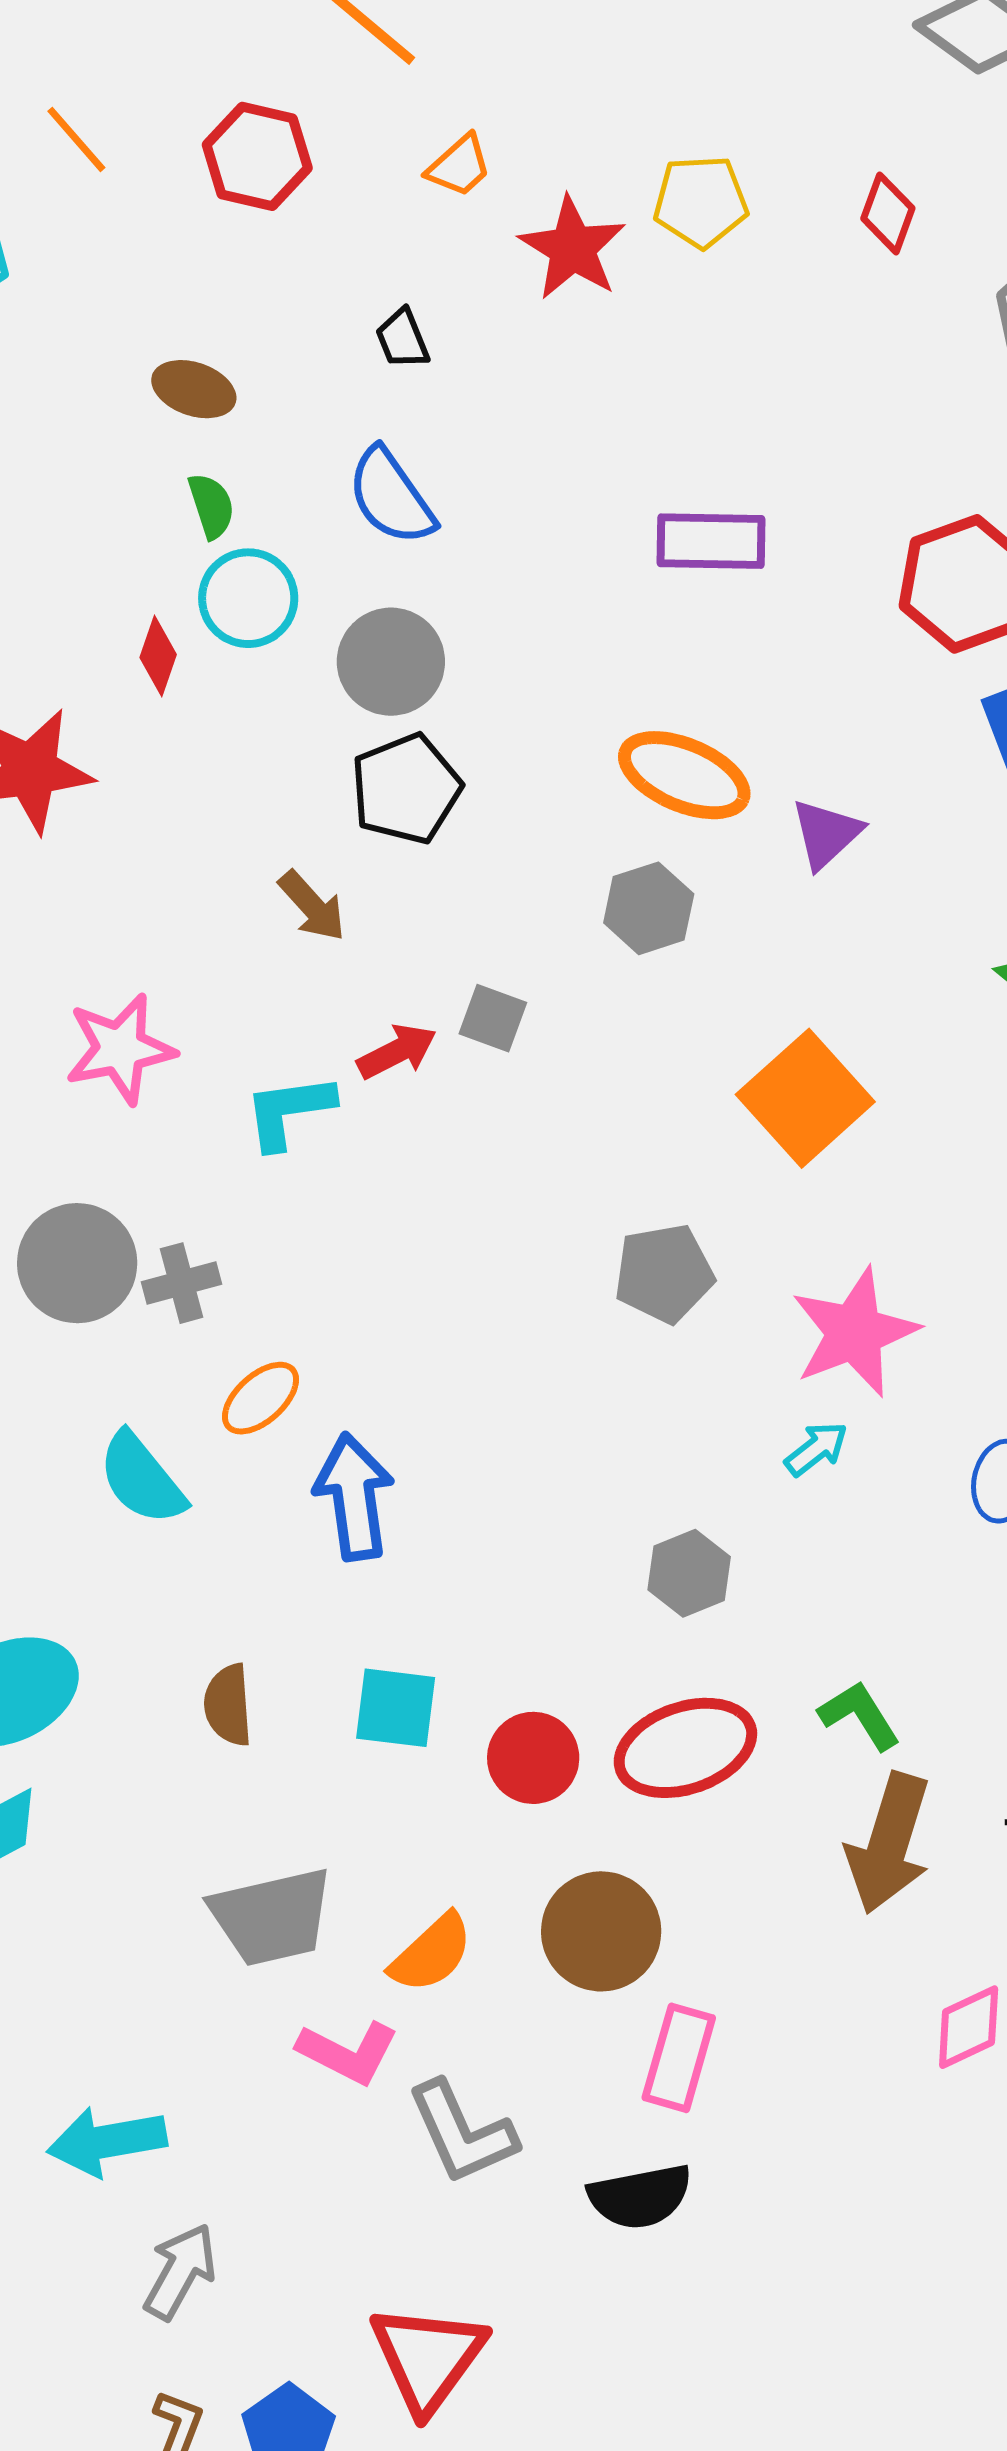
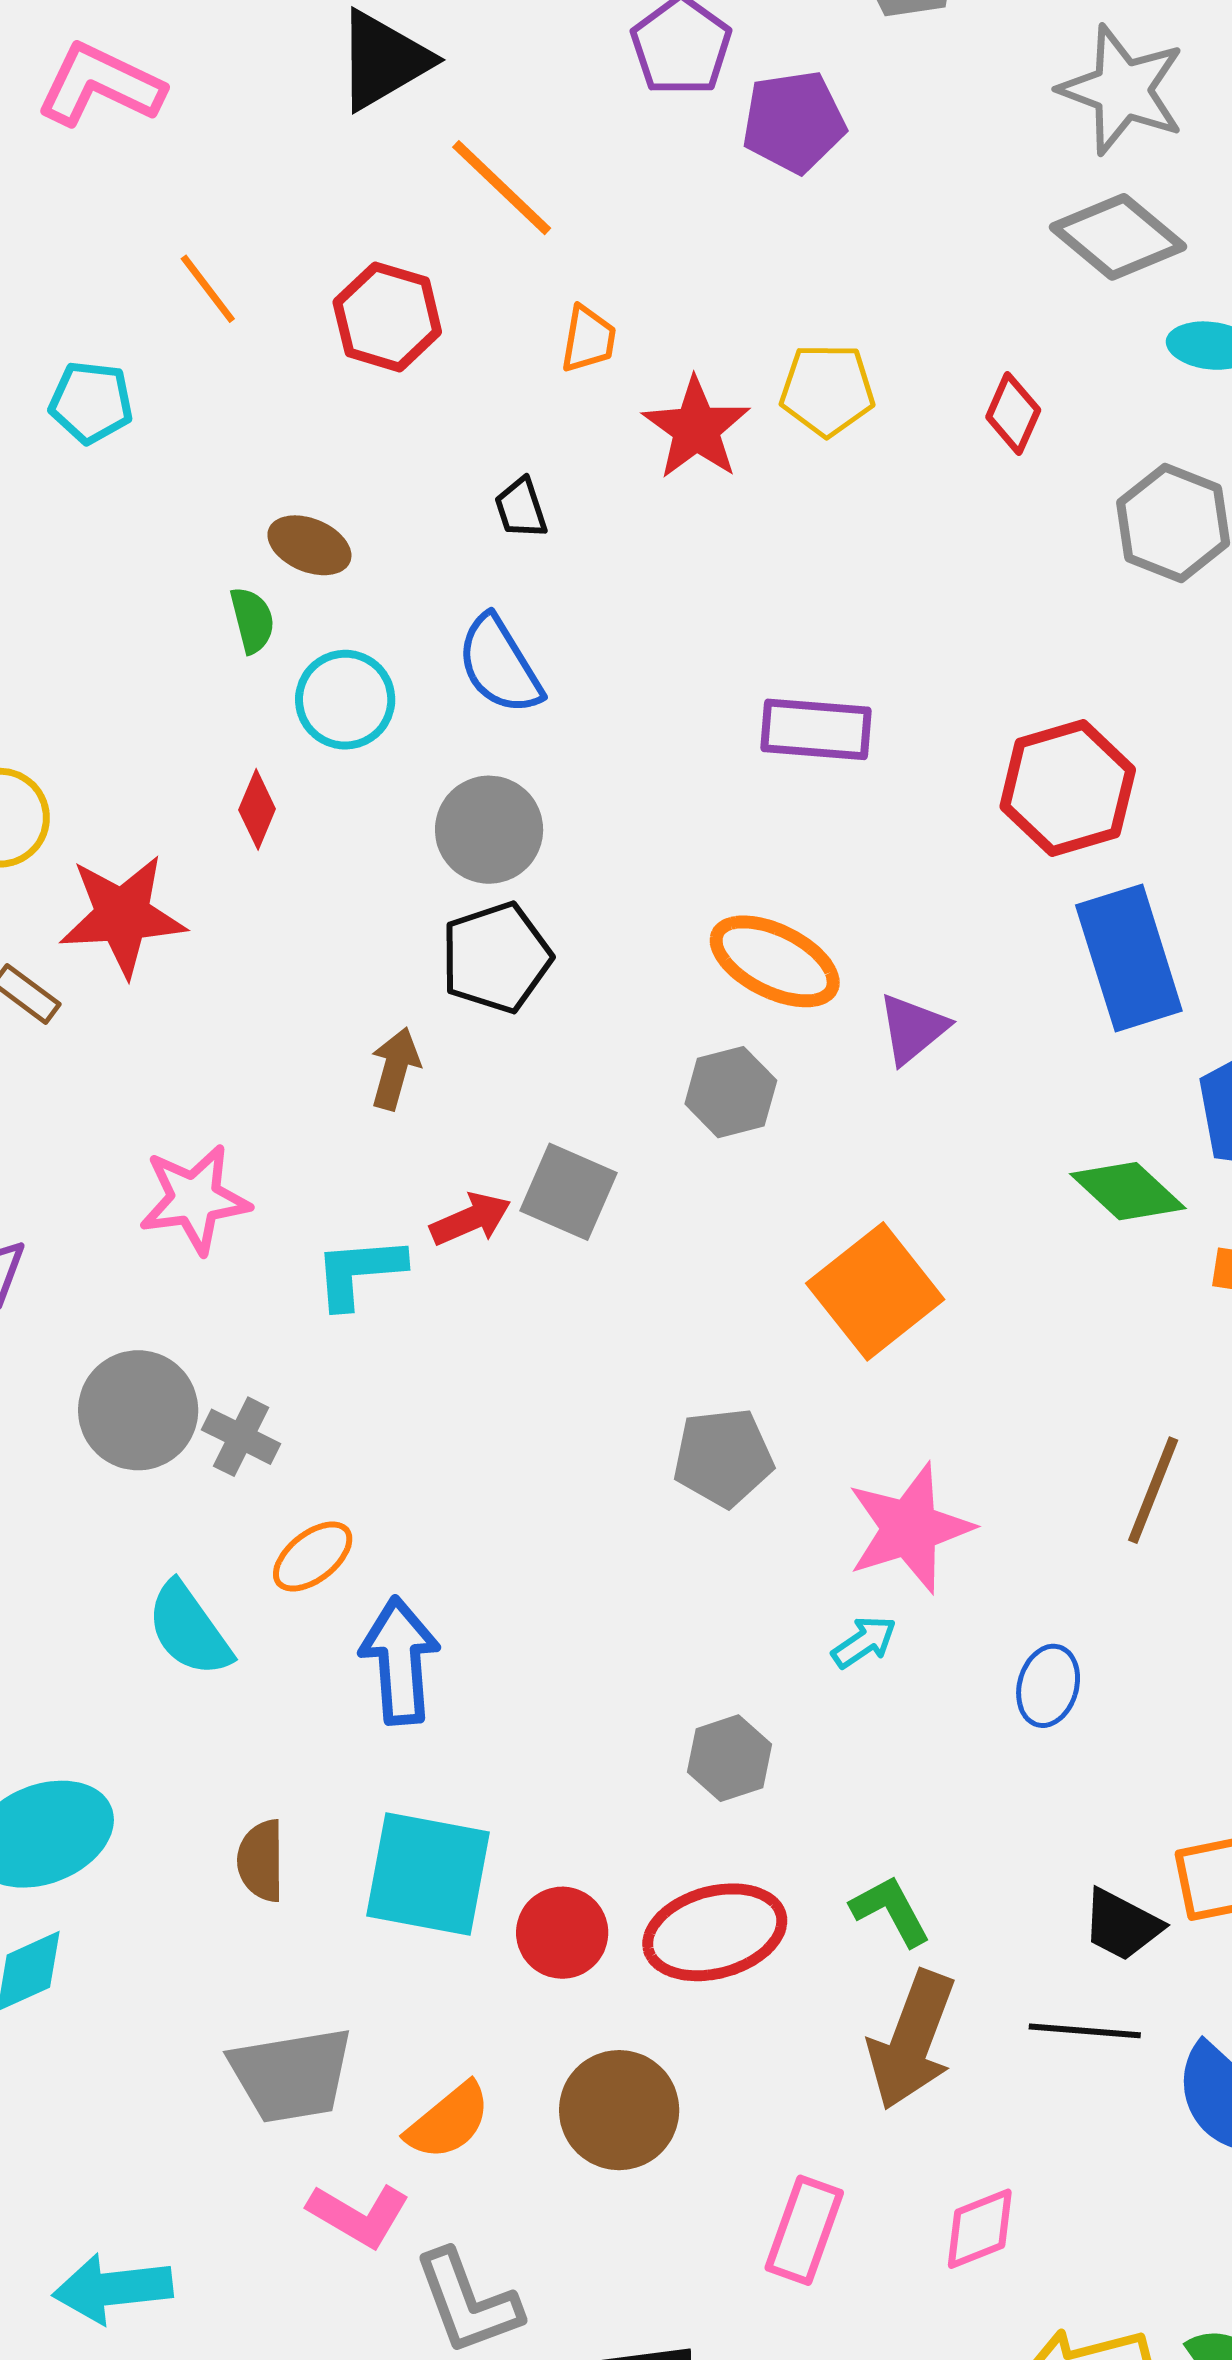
orange trapezoid: (459, 166) -> (588, 339), turned -42
green semicircle: (211, 506) -> (252, 620), moved
cyan circle: (248, 598) -> (345, 700), moved
brown arrow: (312, 906) -> (395, 1069), turned -126
gray square: (493, 1018) -> (568, 1192), size x1.4
gray cross: (182, 1283) -> (241, 1437), turned 38
cyan square: (396, 1708) -> (428, 1874), size x1.5
pink rectangle: (679, 2058) -> (804, 2230), moved

